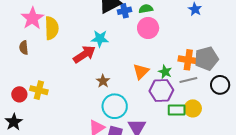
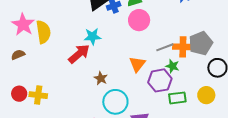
brown semicircle: (24, 48) -> (18, 55), turned 80
green star: (165, 72) -> (172, 66), moved
gray line: (188, 80) -> (165, 47), moved
red circle: (19, 94) -> (19, 94), moved
yellow circle: (193, 108) -> (206, 95), moved

